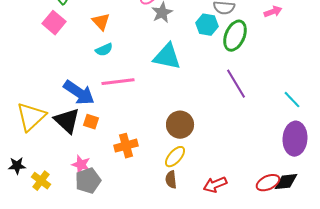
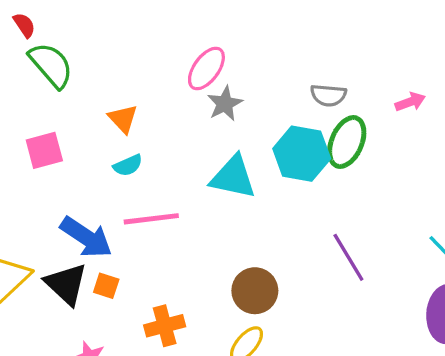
pink square: (54, 23) -> (44, 150), moved, turned 35
cyan hexagon: (207, 25) -> (302, 154), moved, size x1.5
purple line: (236, 84) -> (348, 257), moved

